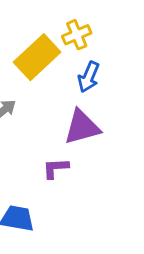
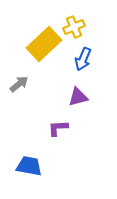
purple triangle: (82, 127) -> (78, 97), size x0.7

